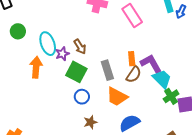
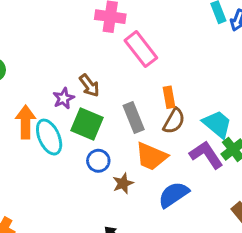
pink rectangle: (132, 16) -> (141, 49), moved
cyan ellipse: (48, 44) -> (49, 137), moved
purple L-shape: (151, 63) -> (206, 155), moved
brown star: (90, 122) -> (123, 183), moved

